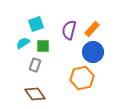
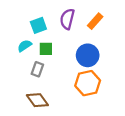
orange rectangle: (92, 29) -> (95, 21), moved
purple semicircle: (69, 30) -> (67, 19), moved
blue circle: (93, 52) -> (88, 55), moved

